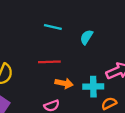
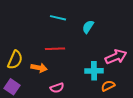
orange arrow: (64, 83) -> (39, 68), moved

